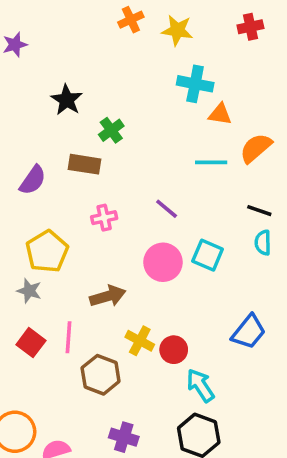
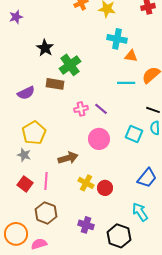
green cross: (111, 130) -> (70, 65), size x1.5
purple semicircle: (33, 180) -> (26, 93), turned 30
pink cross: (104, 218) -> (81, 109), moved
cyan square: (208, 255) -> (134, 134), moved
brown hexagon: (101, 375) -> (46, 213), moved
cyan arrow: (200, 385) -> (140, 212), moved
purple cross: (124, 437) -> (86, 225), moved

